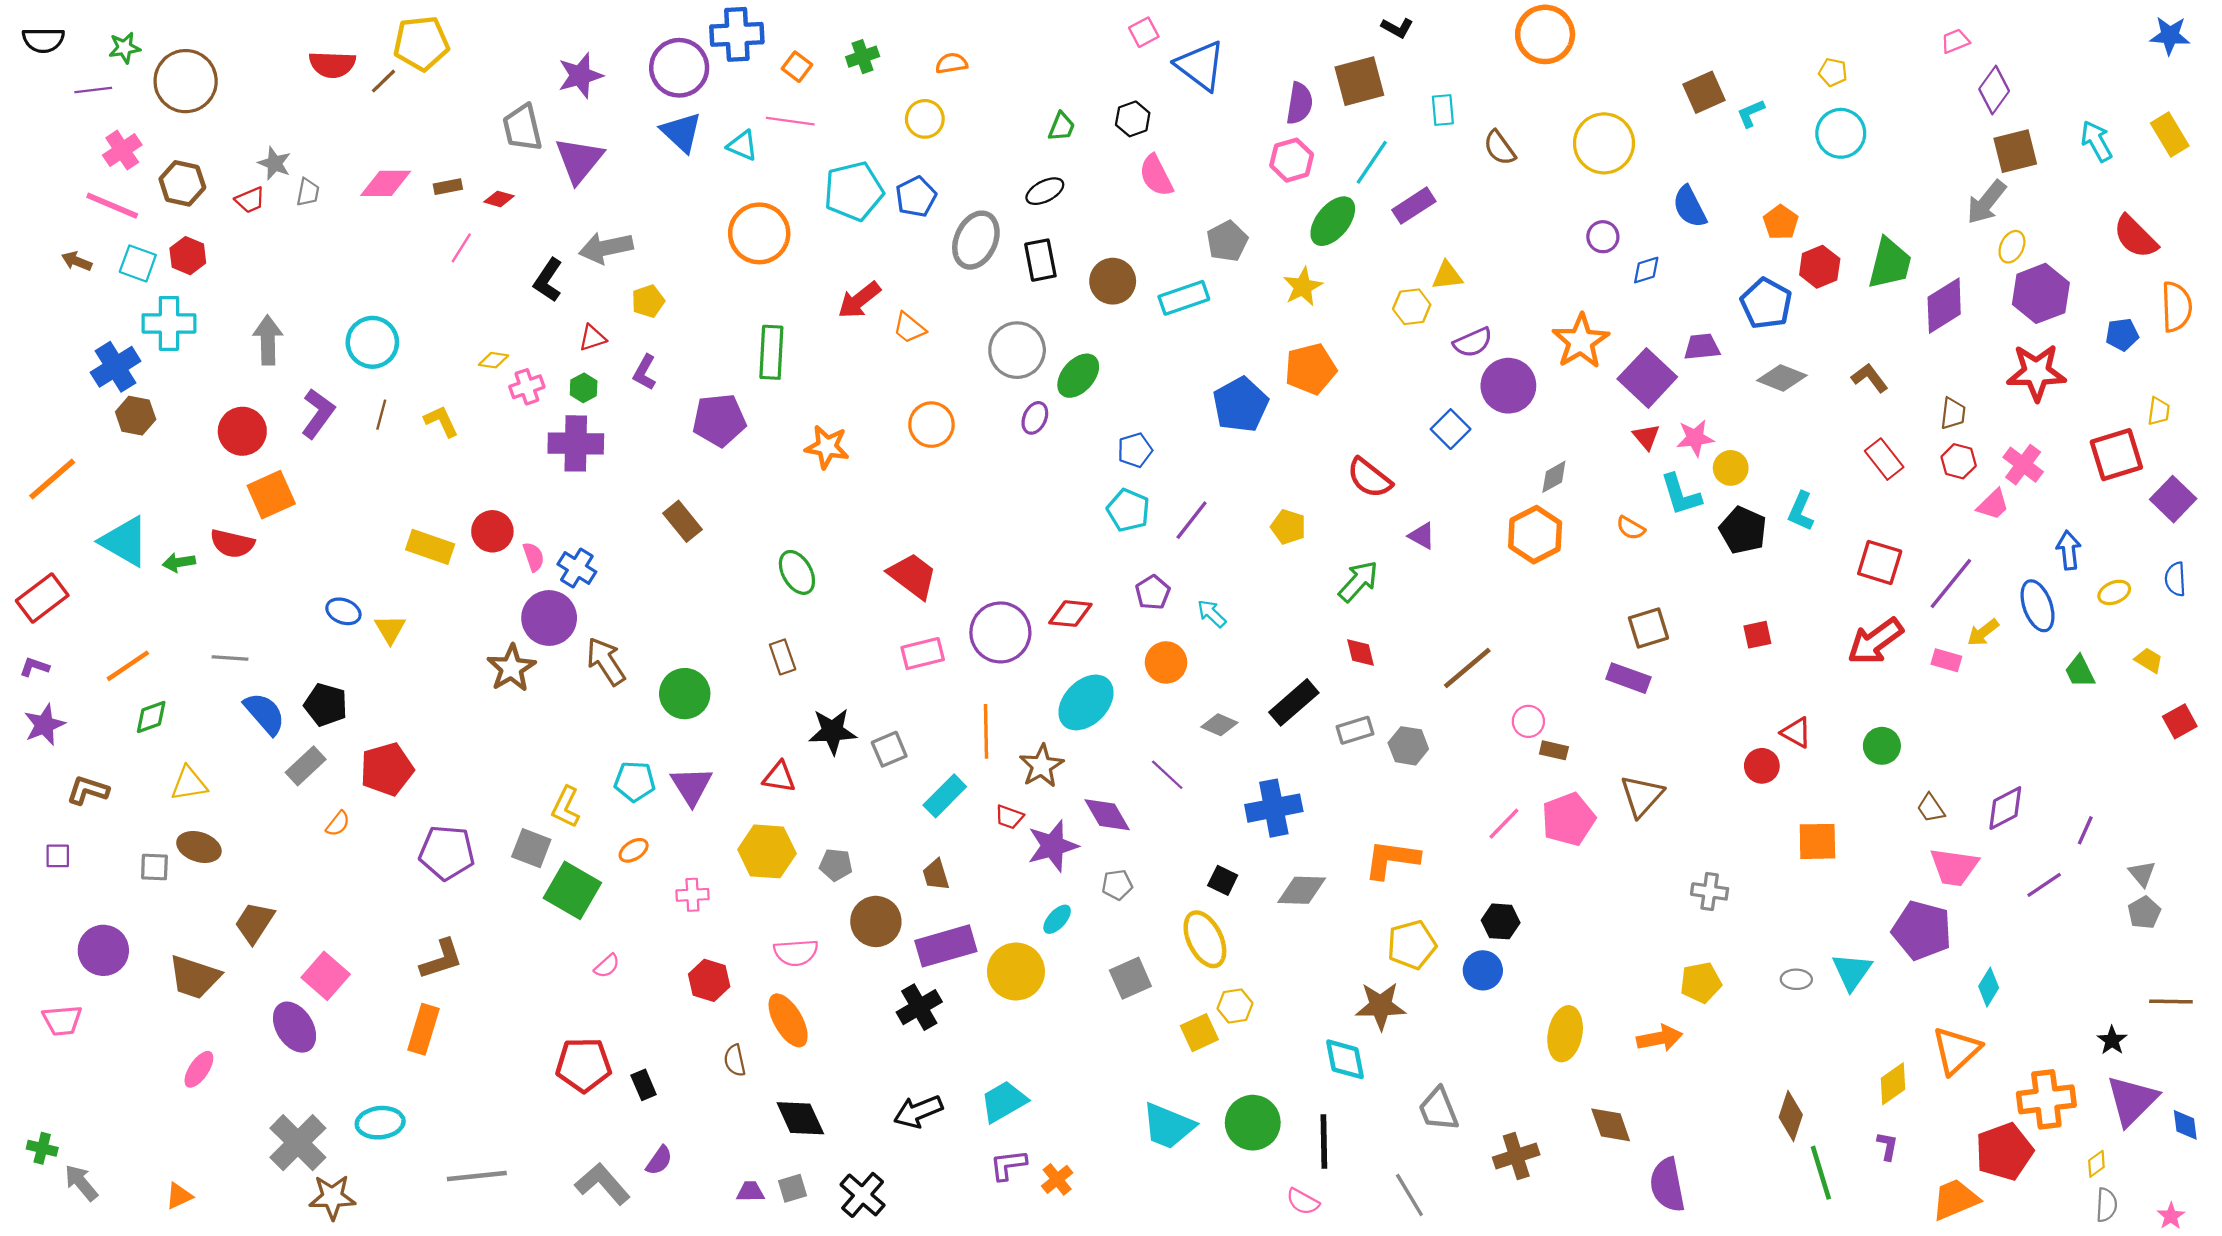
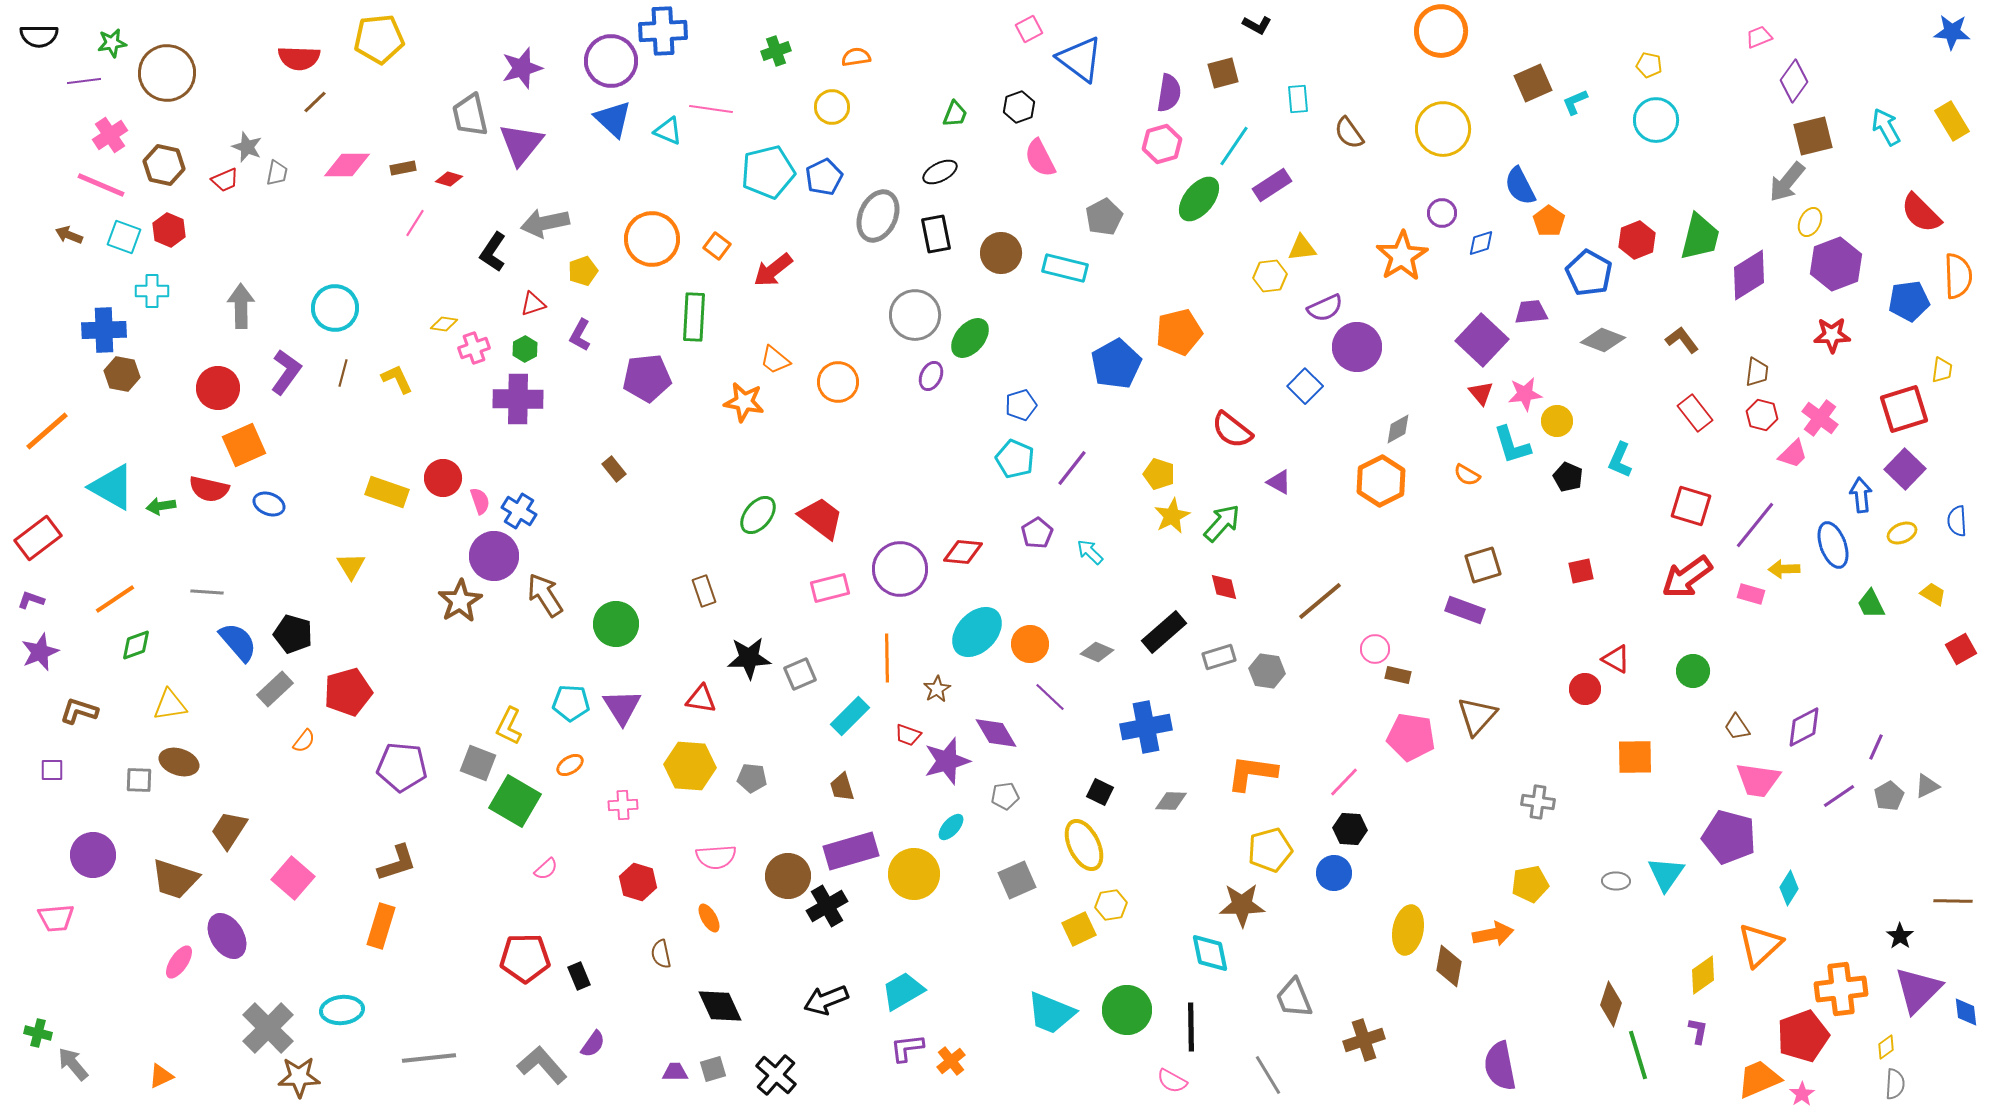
orange circle: (1545, 34) -> (1441, 31), moved
orange square: (797, 67) -> (717, 246), moved
brown line: (383, 81) -> (315, 102), moved
brown square: (1359, 81) -> (1223, 73), size x0.7
orange pentagon: (1781, 222) -> (1549, 221), moved
orange circle: (759, 233) -> (652, 239), moved
yellow star: (1303, 287) -> (1172, 516), moved
cyan rectangle: (1184, 298) -> (1065, 268), turned 33
cyan cross: (169, 323) -> (152, 291), size x0.7
orange trapezoid: (909, 328) -> (775, 360), moved
blue pentagon: (2122, 335) -> (1909, 301), size x1.4
orange star: (1581, 341) -> (1402, 256), moved
blue cross: (116, 367) -> (104, 330), turned 30
red star: (2036, 372) -> (1832, 335), size x0.7
purple square: (2173, 499) -> (1905, 469), moved
brown rectangle: (682, 521) -> (614, 469), size x0.7
black pentagon: (1743, 530) -> (1568, 477), size x0.7
green ellipse: (797, 572) -> (758, 515), moved, turned 69
blue ellipse: (343, 611) -> (269, 504), moved
yellow arrow: (1983, 632) -> (1784, 569), turned 36
orange circle: (1166, 662) -> (1030, 644), moved
brown star: (1042, 766) -> (937, 689), size x0.7
pink pentagon: (1568, 819) -> (1411, 737), turned 30
pink line: (1504, 824) -> (1344, 782), moved
gray triangle: (2142, 874) -> (1927, 786), turned 44
gray diamond: (1302, 890) -> (1171, 801), size x0.7
gray pentagon: (2144, 913) -> (1889, 796), moved
brown circle: (876, 921) -> (788, 876), moved
orange ellipse: (788, 1020) -> (709, 918), size x0.6
purple ellipse: (295, 1027) -> (227, 936), moved
brown diamond: (1611, 1125) -> (1449, 966), moved, turned 30
pink star: (2171, 1216) -> (1802, 1094), moved

